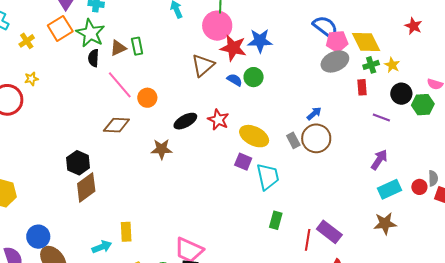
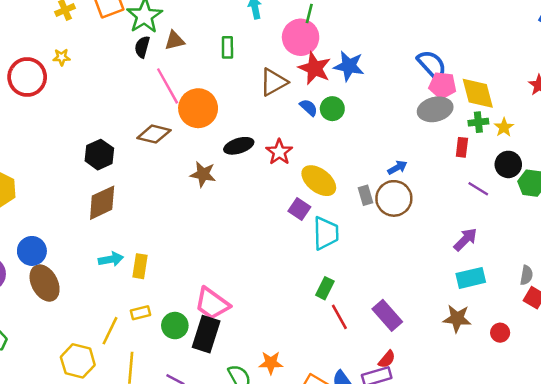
green rectangle: (137, 46) -> (227, 47), moved
orange circle: (147, 98) -> (198, 108), size x1.6
black hexagon: (78, 163) -> (99, 155), moved
red circle: (419, 187) -> (500, 333), moved
red line: (308, 240) -> (339, 317), moved, turned -50
cyan arrow: (102, 247) -> (111, 259), moved

